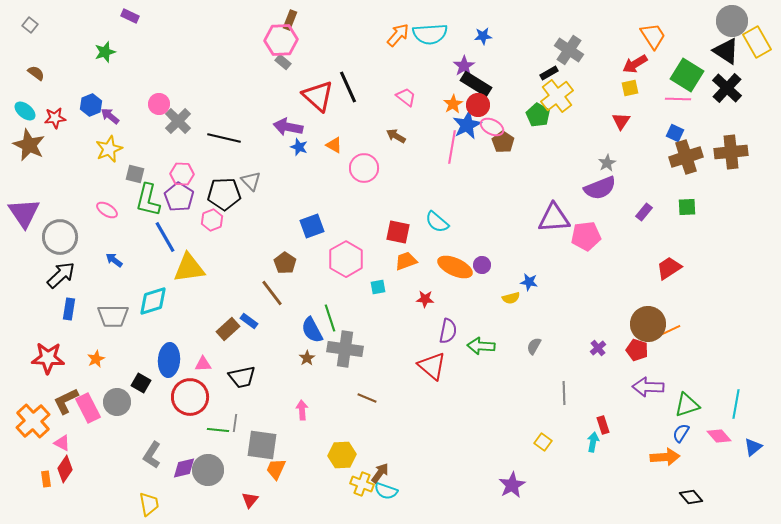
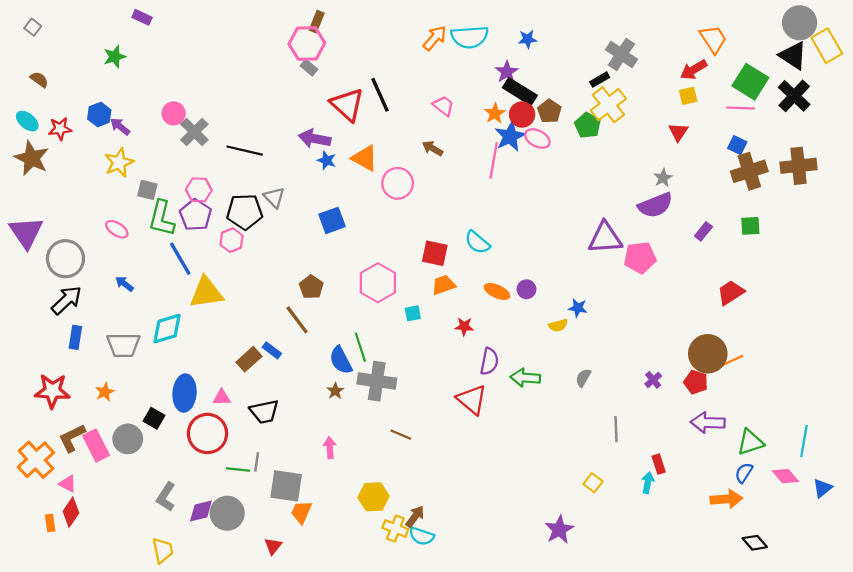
brown pentagon: (503, 142) -> (549, 111), moved
orange triangle: (334, 145) -> (365, 158), size x1.5
blue square: (312, 226) -> (332, 220), moved
orange ellipse: (455, 267) -> (497, 291), size x0.7

